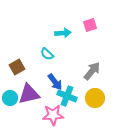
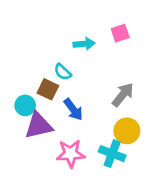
brown square: (17, 67) -> (48, 89), moved, turned -35
cyan cross: (67, 96) -> (112, 154), moved
cyan circle: (10, 98) -> (25, 105), moved

